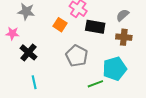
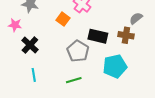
gray semicircle: (123, 15) -> (136, 18), moved
black rectangle: (95, 27) -> (98, 36), moved
green line: (95, 84) -> (74, 80), moved

